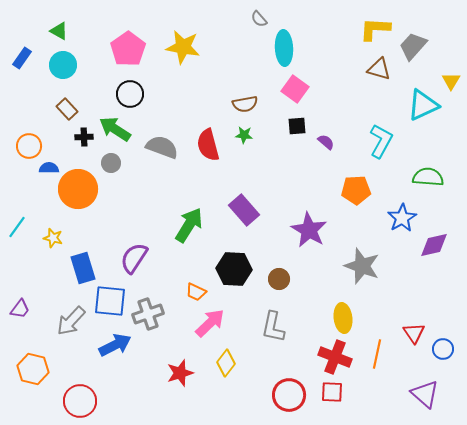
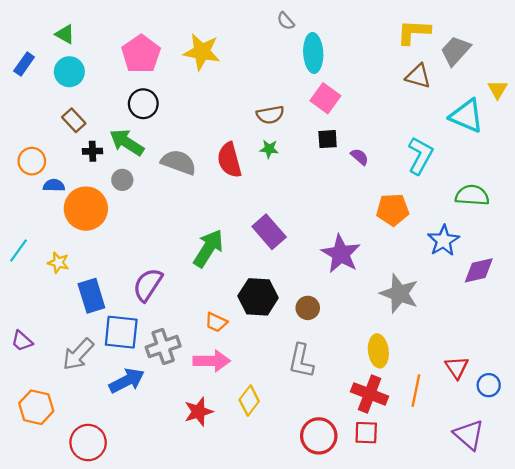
cyan triangle: (423, 105) -> (467, 116), turned 48
purple trapezoid: (20, 309) -> (22, 341), turned 95
pink arrow: (210, 323) -> (212, 361), moved, turned 44

